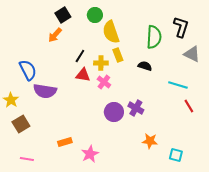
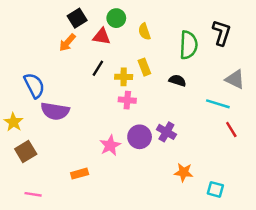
yellow semicircle: (111, 32) -> (144, 32), moved, size x0.6
gray triangle: (192, 54) -> (235, 79), moved
red triangle: (83, 75) -> (102, 36), moved
pink cross: (104, 82) -> (127, 100), turned -32
pink star: (90, 154) -> (110, 145), moved

